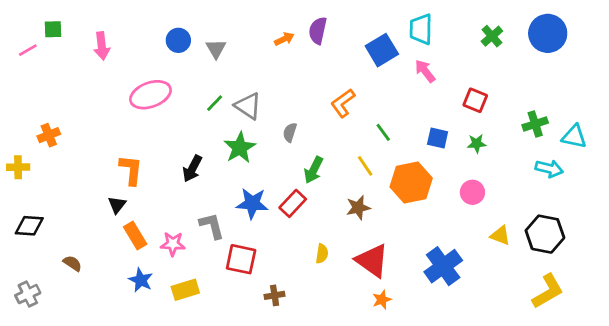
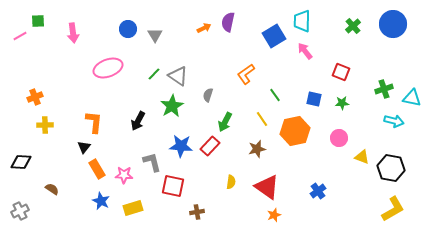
yellow cross: (18, 167) -> (45, 125), moved
yellow triangle: (500, 235) -> (362, 157), moved
blue cross: (443, 266) -> (318, 191), size x0.6

